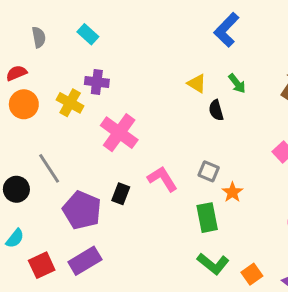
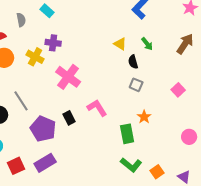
gray semicircle: (39, 37) -> (21, 20), moved
gray square: (209, 171) -> (136, 85), moved
black rectangle: (121, 194) -> (69, 118), turned -48

